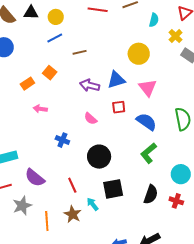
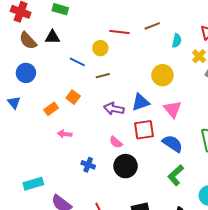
yellow circle: (56, 17) -> (100, 48), moved
blue line: (55, 38) -> (77, 62), turned 56
red square: (119, 107) -> (144, 130), size x1.5
black circle: (99, 157) -> (126, 166), moved

